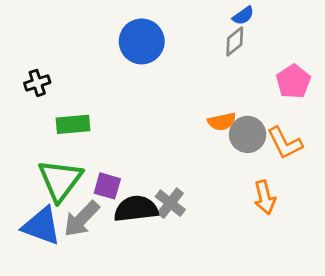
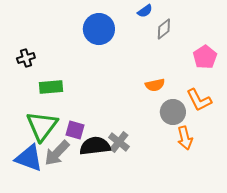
blue semicircle: (243, 16) -> (145, 11), moved
gray circle: (248, 134) -> (173, 112), moved

